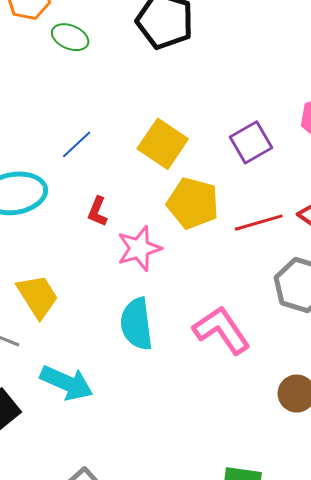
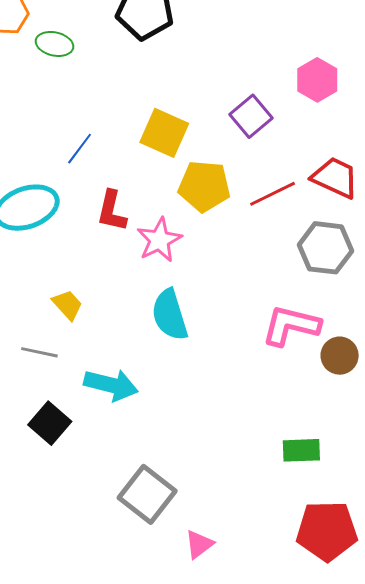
red L-shape: (97, 212) -> (112, 211), size x1.4
yellow trapezoid: (38, 296) -> (68, 305), size x0.7
pink L-shape: (222, 330) -> (291, 325), moved, turned -32

